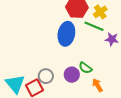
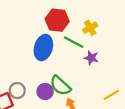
yellow cross: (100, 12) -> (90, 28), moved
green semicircle: (85, 68) -> (60, 86), size x1.5

